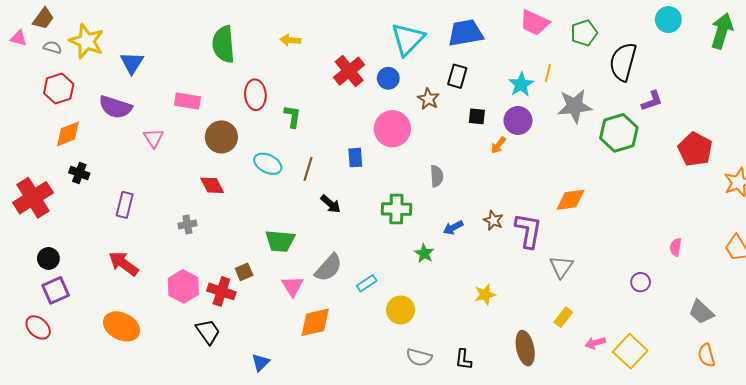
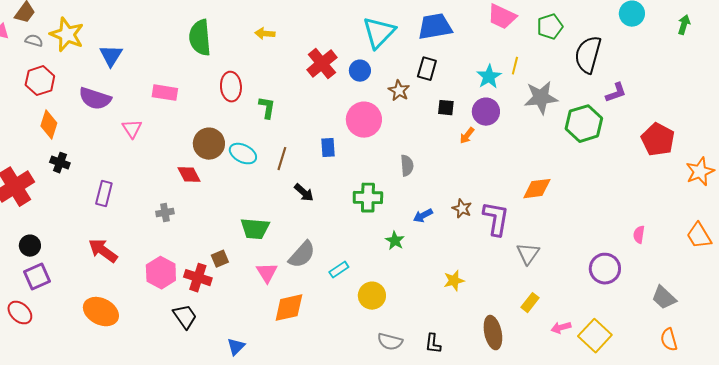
green arrow: (722, 31) -> (684, 25), size x0.6
orange diamond: (68, 134) -> (49, 125), turned -52
brown circle: (221, 137) -> (209, 144), moved
purple circle: (641, 282) -> (605, 269), size x1.6

